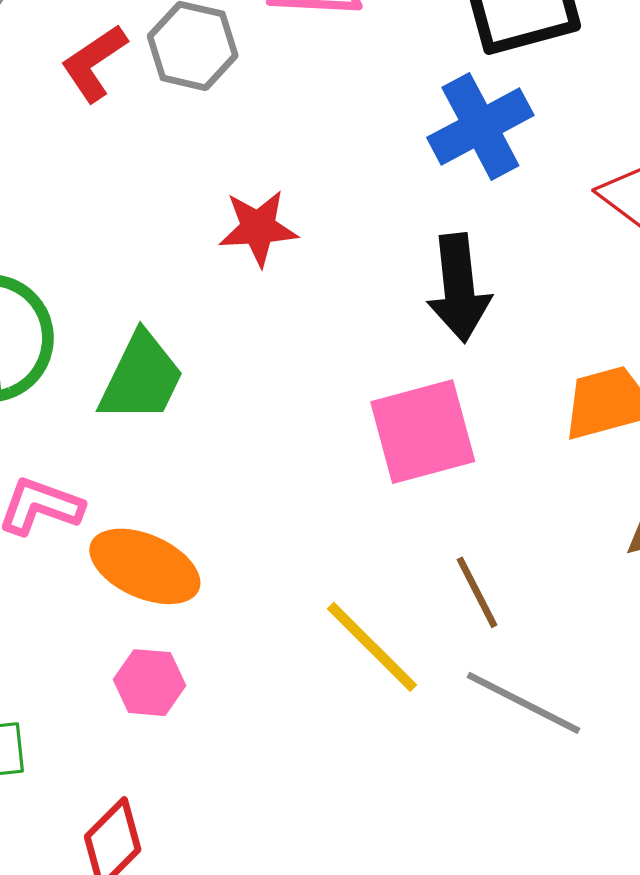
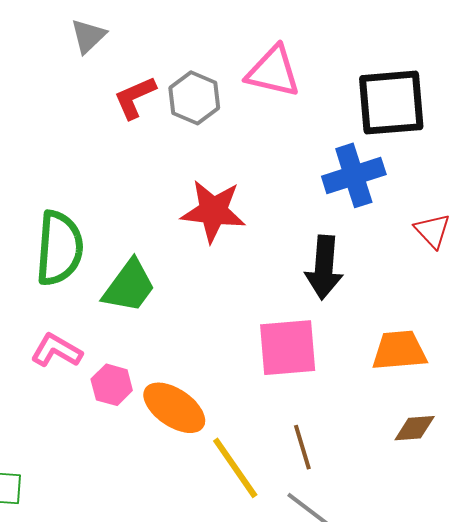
red star: (258, 228) -> (213, 211), size x1.4
orange ellipse: (145, 566) -> (174, 408), moved
pink hexagon: (150, 683) -> (112, 385), moved

